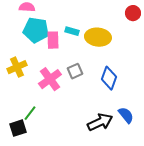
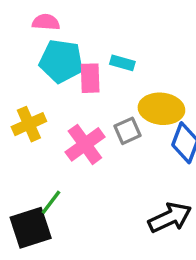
yellow ellipse: (98, 37) -> (161, 109), moved
black square: (18, 128) -> (31, 228), size x1.4

